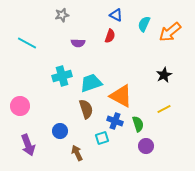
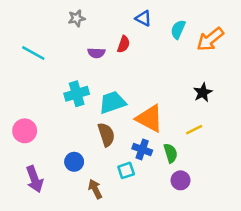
red semicircle: (110, 36) -> (124, 44), moved
yellow line: (164, 109) -> (194, 130), moved

